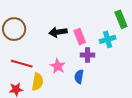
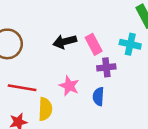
cyan cross: (108, 39) -> (130, 44), turned 35

